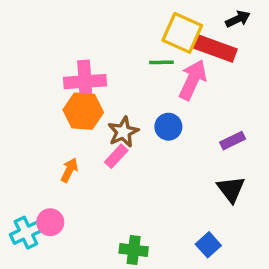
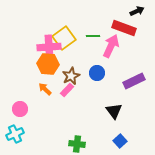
yellow square: (182, 33) -> (64, 38), moved, turned 30
purple rectangle: (233, 141) -> (134, 81), size x1.5
orange arrow: (69, 170) -> (45, 89), moved, turned -72
black triangle: (231, 189) -> (114, 111), moved
pink circle: (50, 222) -> (20, 109), moved

